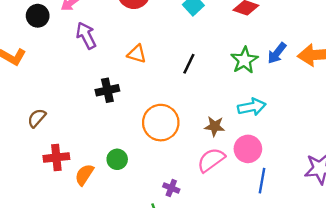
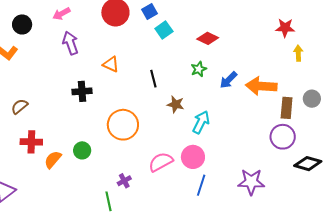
black circle: (38, 16) -> (22, 24), moved
green star: (244, 60) -> (199, 69), moved, size x0.7
black line: (189, 64) -> (153, 79), turned -48
cyan arrow: (252, 107) -> (201, 122), turned -60
brown star: (215, 126) -> (176, 104), moved
purple cross: (171, 188) -> (124, 181), turned 32

